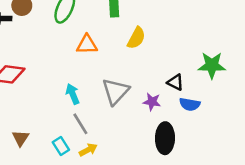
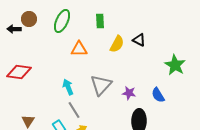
green star: (212, 65) -> (175, 65), turned 30
black triangle: (175, 82) -> (139, 40), moved
blue semicircle: (190, 104) -> (158, 95), turned 49

